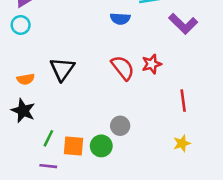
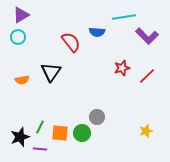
red semicircle: (123, 68) -> (71, 42), moved
red line: (183, 101) -> (147, 76), moved, turned 54
black star: (23, 111) -> (20, 137), moved, turned 30

